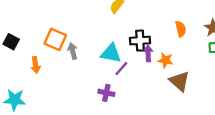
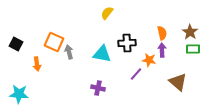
purple arrow: (148, 53) -> (162, 50), moved
purple line: (121, 68) -> (136, 74), moved
brown triangle: (179, 81) -> (178, 82), moved

